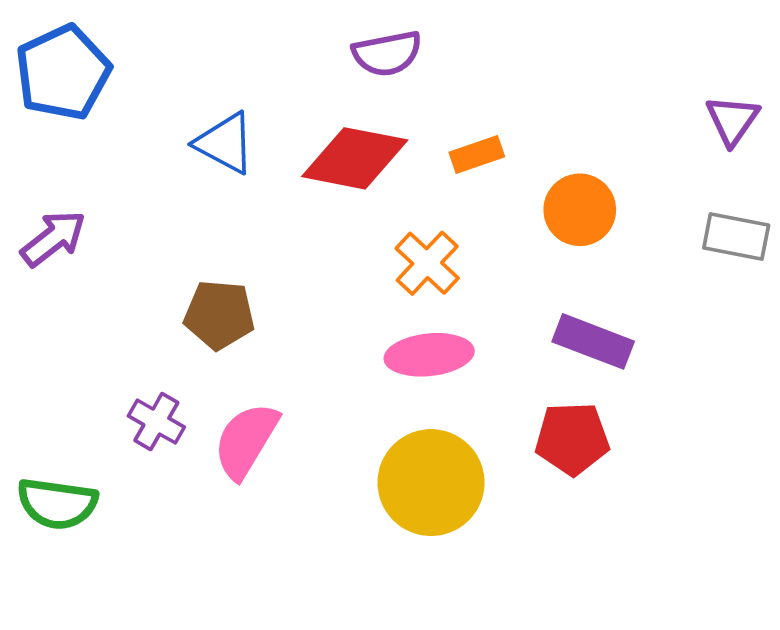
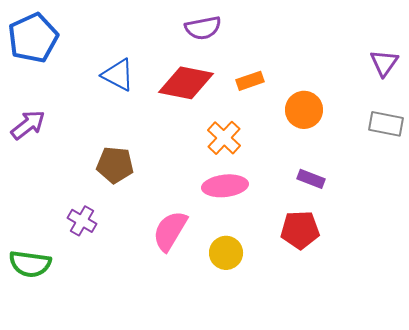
purple rectangle: (593, 341) -> (311, 179), size x0.7
pink semicircle: (246, 441) -> (170, 231), moved
yellow circle: (431, 483) -> (226, 253), size x0.6

